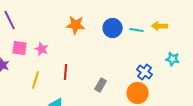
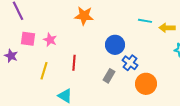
yellow arrow: (160, 26) -> (167, 28), moved
blue circle: (113, 28) -> (115, 45), moved
blue cross: (145, 72) -> (130, 63), moved

